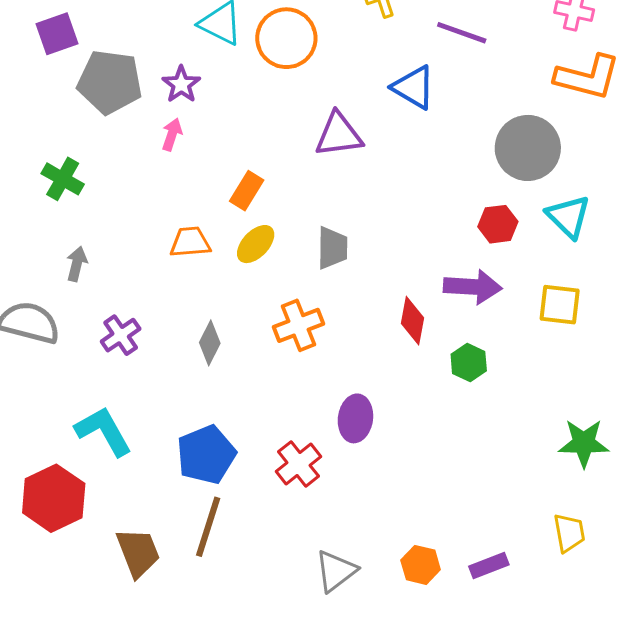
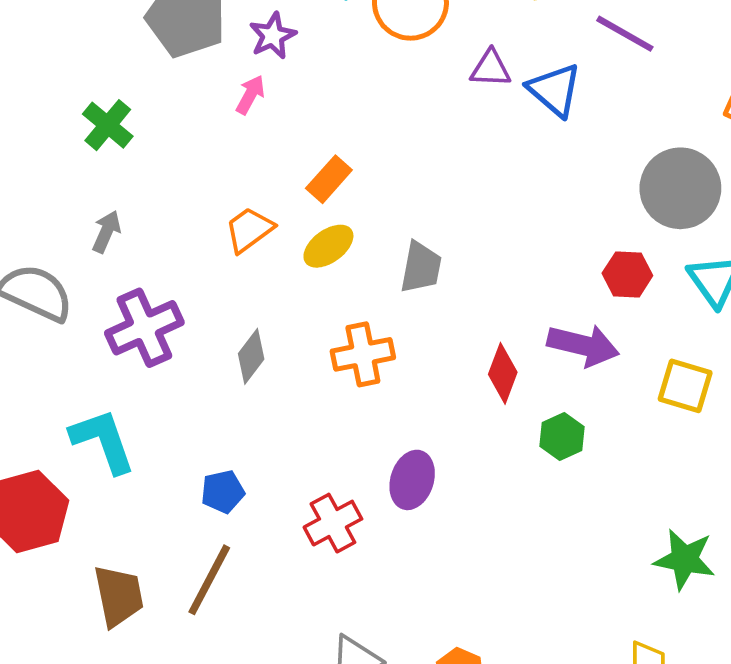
purple triangle: (339, 135) -> (491, 69), moved, size x0.7
orange trapezoid: (190, 242) -> (249, 230), turned -42
purple cross: (121, 335) -> (144, 328), size x1.5
blue pentagon: (206, 455) -> (223, 492), size x0.6

